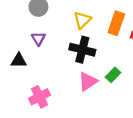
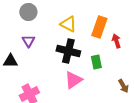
yellow triangle: (82, 20) -> (68, 24), turned -48
green rectangle: (113, 75) -> (96, 62), moved, turned -56

